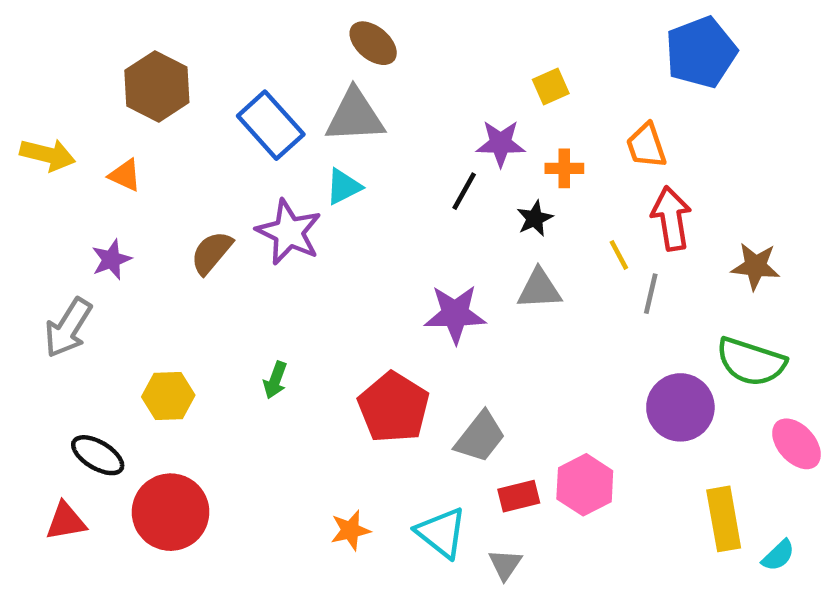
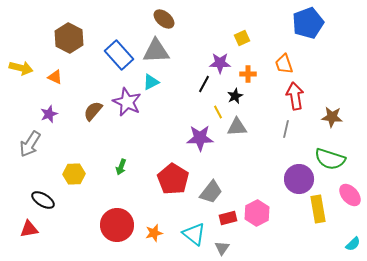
yellow line: (619, 255) -> (218, 112), moved
red circle: (171, 512) -> (117, 225), moved
yellow rectangle: (724, 519) -> (318, 209), moved
cyan semicircle: (778, 555) -> (353, 244), moved

